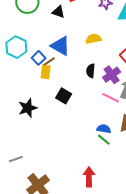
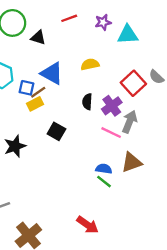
black triangle: (58, 12) -> (38, 38), moved
blue square: (39, 58) -> (27, 88), turned -32
yellow rectangle: (46, 72) -> (35, 104), turned 56
red arrow: (89, 177) -> (88, 225), turned 126

